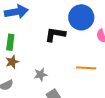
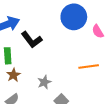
black L-shape: (55, 34) -> (32, 40), moved, turned -125

